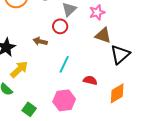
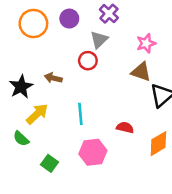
pink star: (97, 12) -> (146, 43), moved
brown arrow: (40, 41) -> (53, 78), moved
cyan line: (64, 64) -> (80, 114), moved, turned -30

